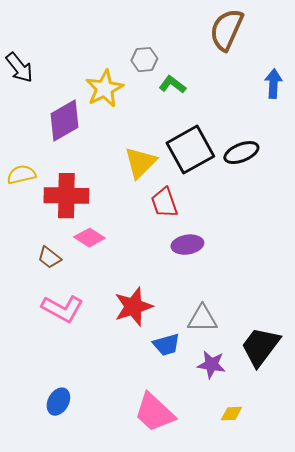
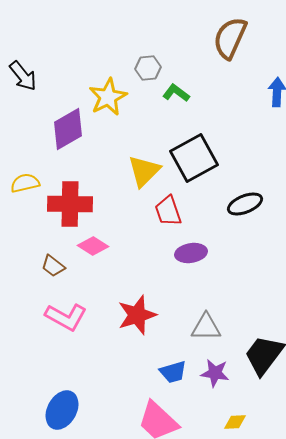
black ellipse: (241, 153) -> (245, 204), moved
blue trapezoid: (166, 345) -> (173, 372), moved
blue ellipse: (58, 402) -> (62, 410), size x1.4

